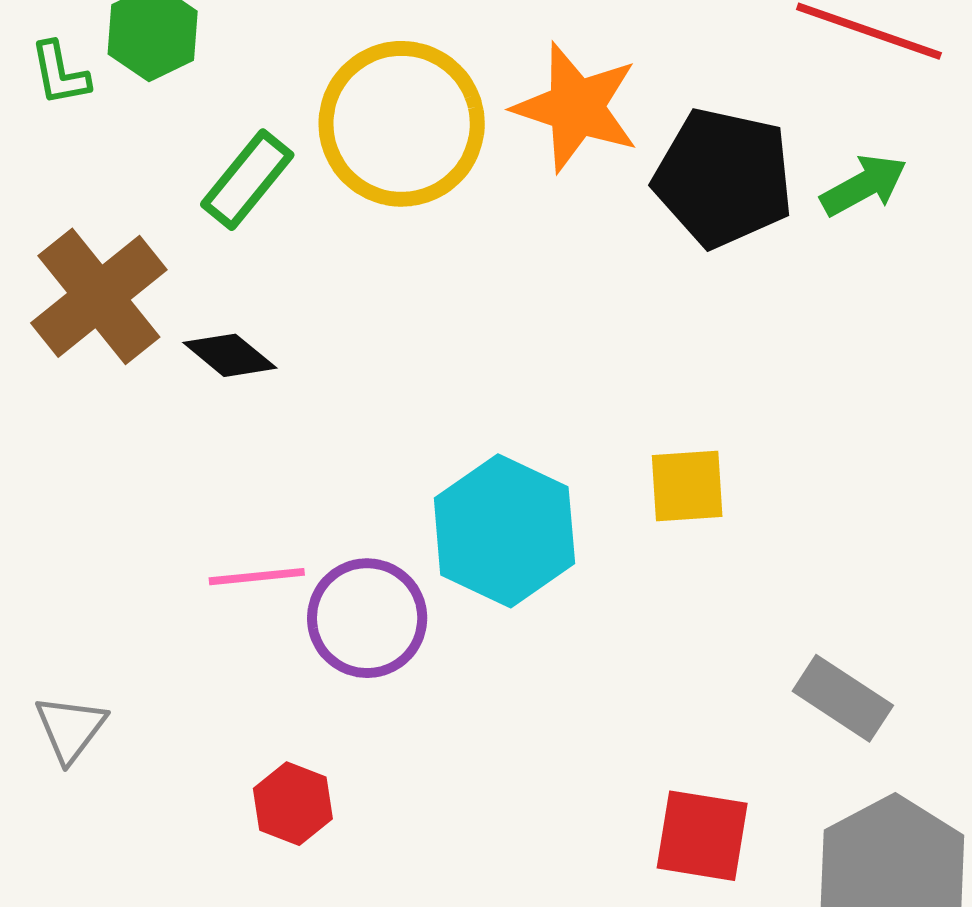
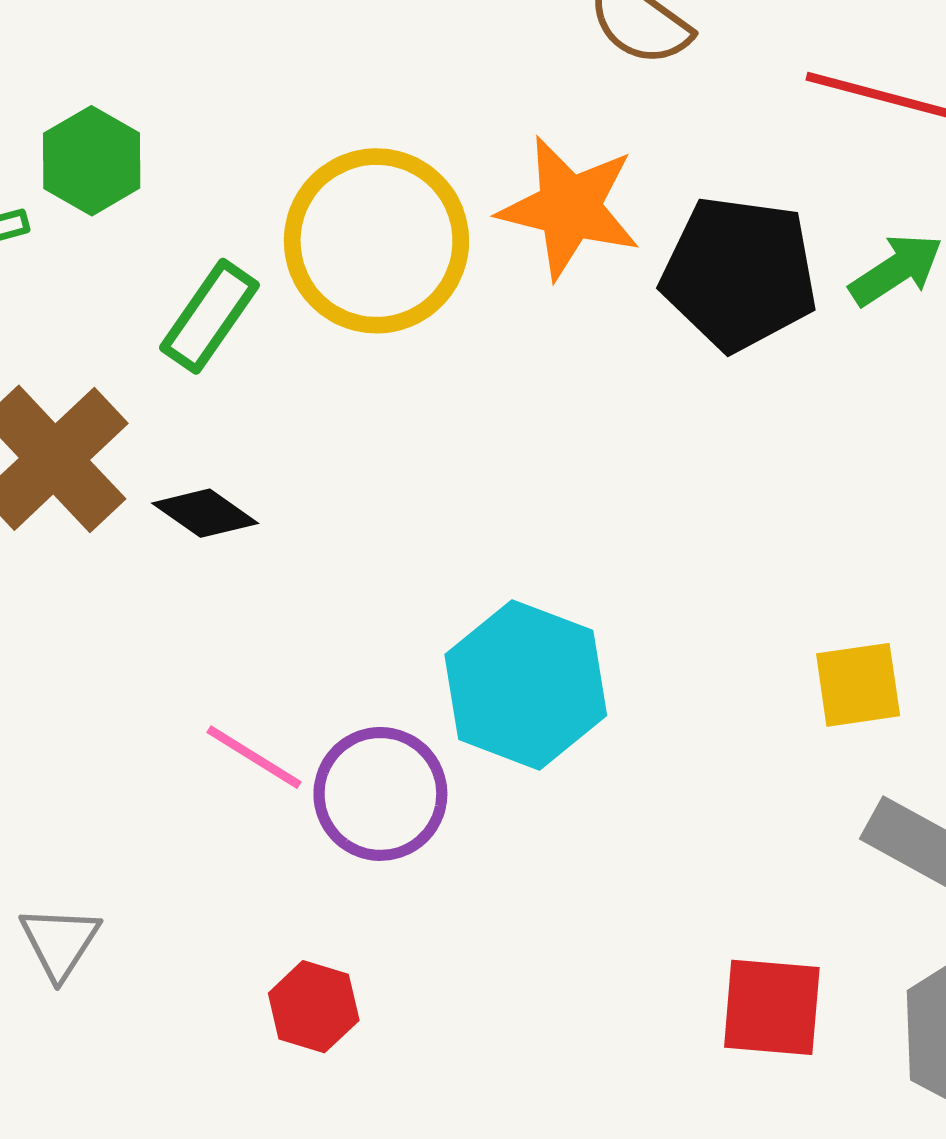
yellow square: (687, 486) -> (858, 685), moved
pink line: (257, 577) -> (254, 757), turned 42

